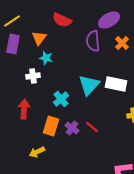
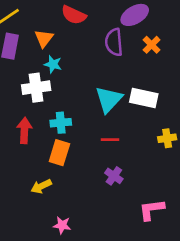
white cross: (33, 76) -> (36, 88), size x1.5
cyan cross: (61, 99) -> (61, 123), moved, turned 35
red line: (92, 127) -> (110, 140), moved, turned -40
purple cross: (72, 128) -> (114, 176), moved

